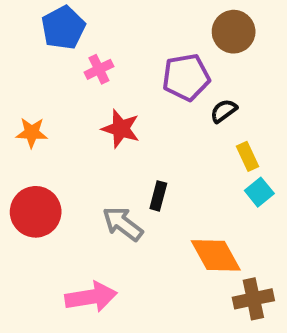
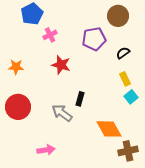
black semicircle: (224, 111) -> (123, 53), moved
pink arrow: (91, 297) -> (46, 150), size x0.7

